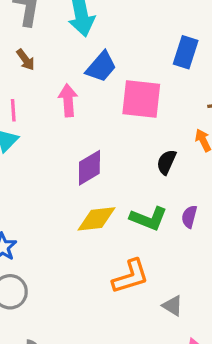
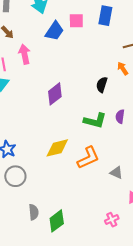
pink square: (141, 99) -> (76, 21), moved, size x0.6
pink arrow: (68, 100) -> (25, 54), moved
yellow diamond: (96, 219) -> (57, 148), moved

